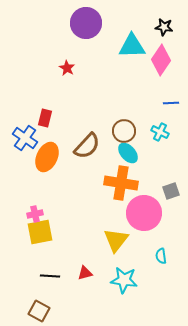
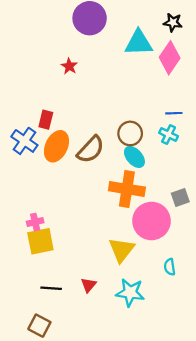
blue line: (171, 103) -> (174, 113), moved
orange ellipse: (47, 157) -> (56, 146), moved
red triangle: (85, 273) -> (89, 285), turned -35

